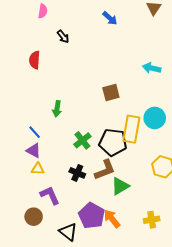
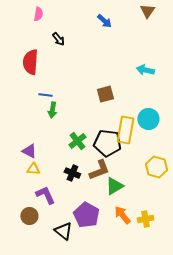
red semicircle: (35, 60) -> (30, 62), size x1.4
blue line: (35, 132) -> (45, 95), moved, turned -40
orange arrow: (112, 219) -> (122, 215), moved

